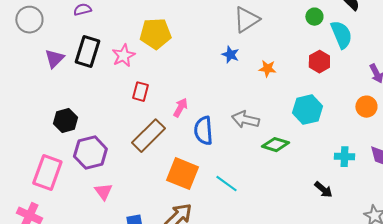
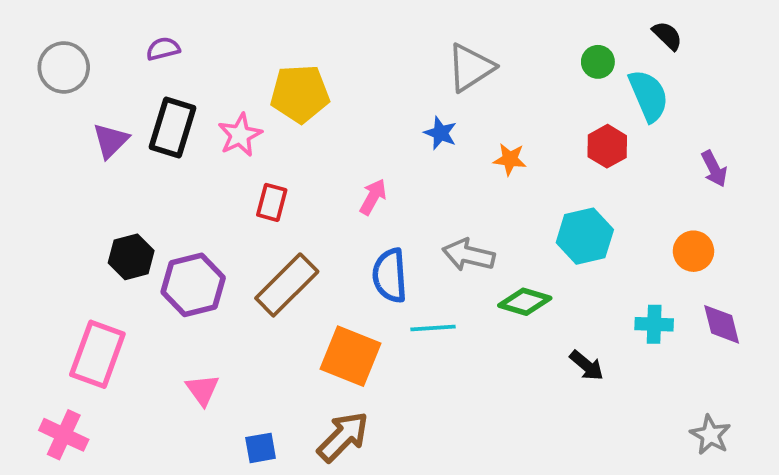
orange circle: (366, 107) -> (693, 251), moved
pink arrow: (180, 108) -> (373, 197), moved
purple hexagon: (90, 153) -> (193, 285), moved
cyan line: (226, 184) -> (433, 328), moved, turned -40
black arrow: (323, 190) -> (587, 365), moved

